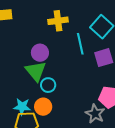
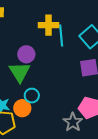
cyan line: (80, 44) -> (61, 36), moved
cyan circle: (48, 85) -> (32, 96), moved

